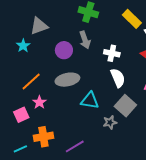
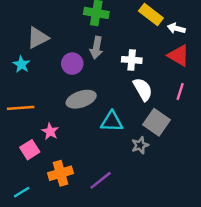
gray arrow: (85, 40) -> (96, 48), turned 36
orange line: (31, 81) -> (21, 108), moved, turned 45
cyan line: (20, 149) -> (22, 192), moved

